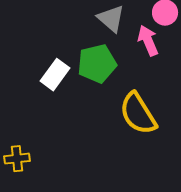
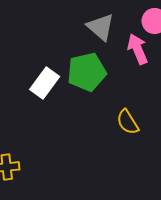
yellow semicircle: (138, 114) -> (128, 122), size x0.6

